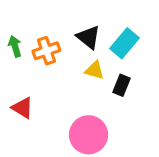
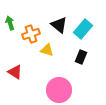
green arrow: (15, 46) -> (10, 23), moved
yellow triangle: (95, 70) -> (47, 50), moved

